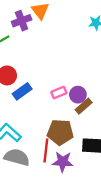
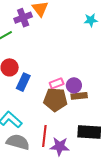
blue rectangle: (22, 91) -> (23, 82), turned -30
brown rectangle: (84, 106) -> (79, 96), turned 35
brown pentagon: (60, 132) -> (55, 100), moved

